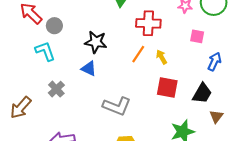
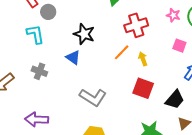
red cross: (148, 23) -> (136, 25), turned -30
gray cross: (56, 89) -> (39, 71), turned -35

